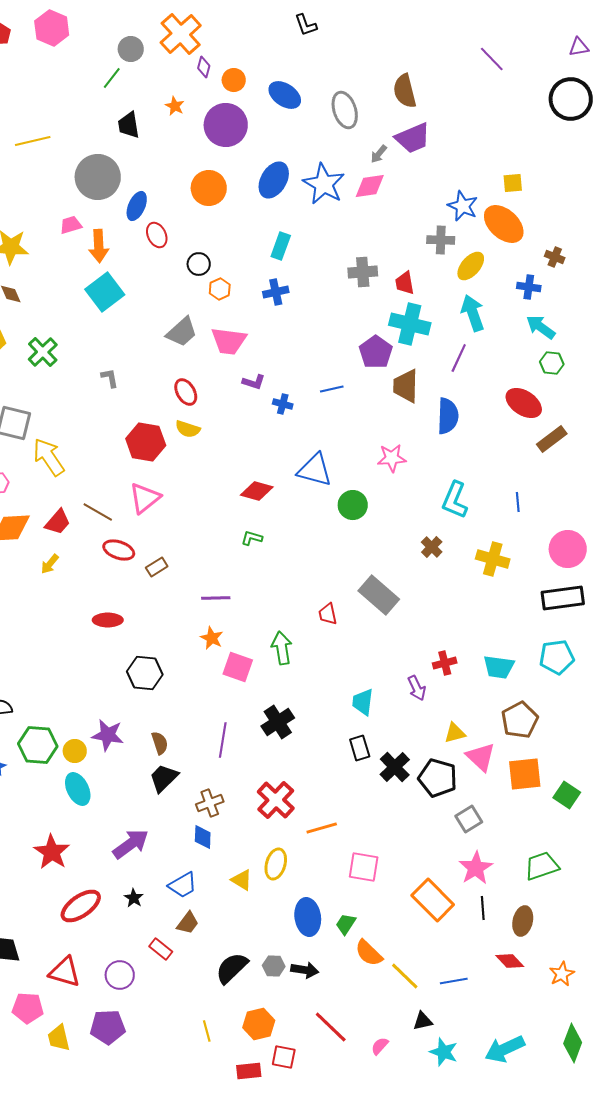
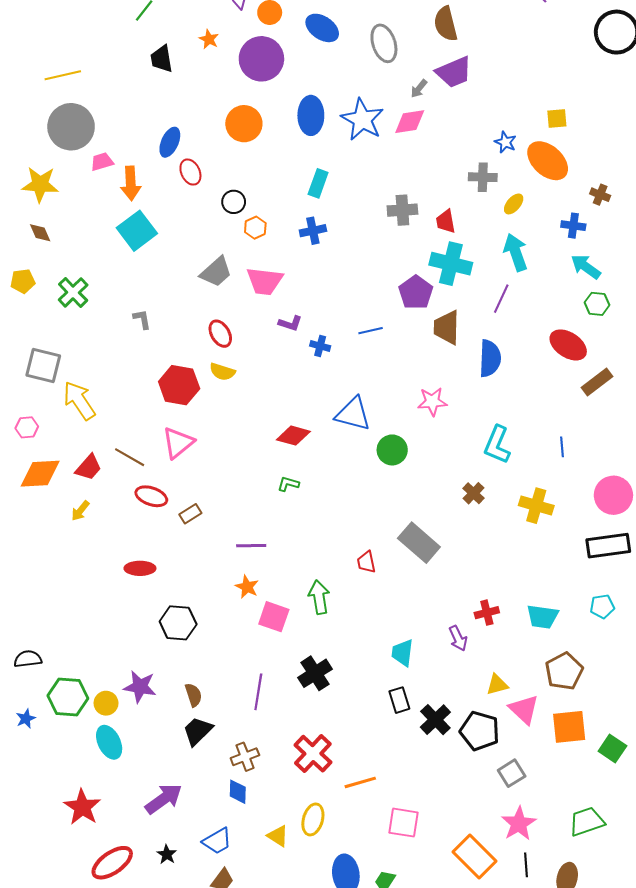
gray circle: (98, 177) -> (71, 127), moved
blue ellipse: (274, 180) -> (311, 115), turned -30
blue star: (463, 206) -> (505, 142), size x0.7
yellow ellipse: (471, 266) -> (514, 204), size x0.7
cyan pentagon: (557, 657) -> (602, 606), size x0.7

